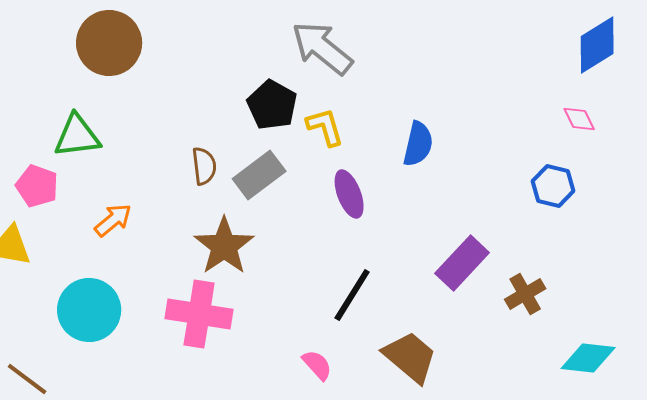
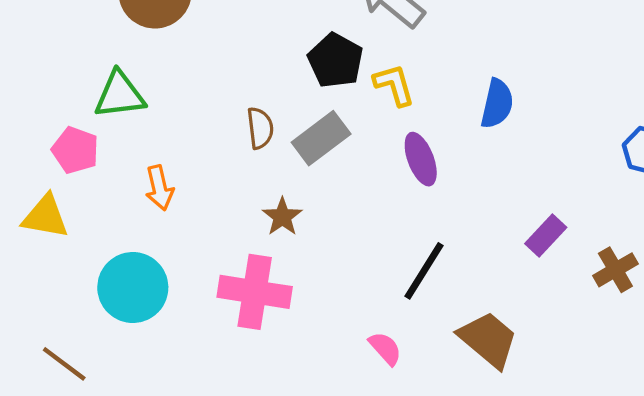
orange arrow: (113, 220) -> (159, 188), turned 117
brown star: (224, 246) -> (282, 217), size x0.6
purple rectangle: (462, 263) -> (546, 235), size x0.7

